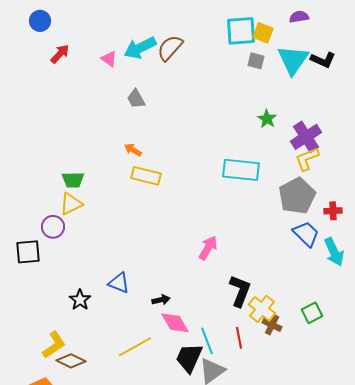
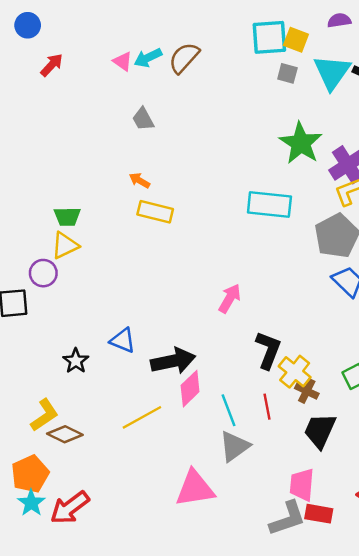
cyan arrow: (140, 48) -> (148, 58), size x0.7
pink triangle: (109, 59) -> (123, 61), moved
green star: (267, 119) -> (301, 143), size x1.8
black arrow: (161, 300) -> (173, 361), size x2.0
pink diamond: (175, 323) -> (190, 389), turned 76
black trapezoid: (189, 358) -> (320, 431), moved

